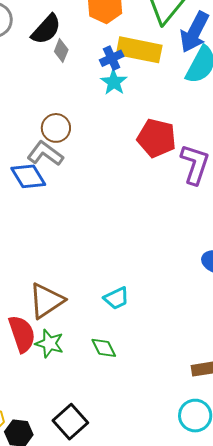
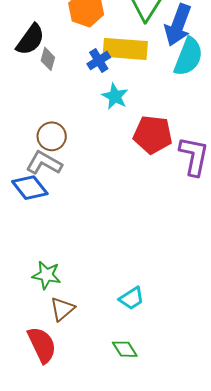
cyan star: (114, 82) -> (115, 96), moved
brown triangle: (46, 301) -> (62, 309), size x0.7
green star: (49, 344) -> (47, 275), moved

